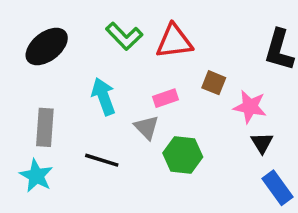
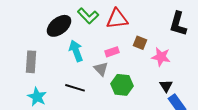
black ellipse: (47, 46) -> (59, 26), moved
gray rectangle: (45, 127) -> (31, 62), moved
black triangle: (262, 143) -> (166, 86), moved

